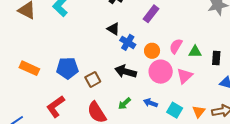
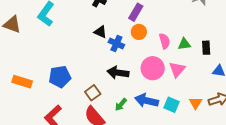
pink semicircle: (176, 46) -> (165, 41), turned 140
orange circle: (152, 51) -> (139, 32), moved
brown square: (93, 79) -> (93, 93), moved
blue arrow: (150, 103) -> (147, 101), size x1.6

